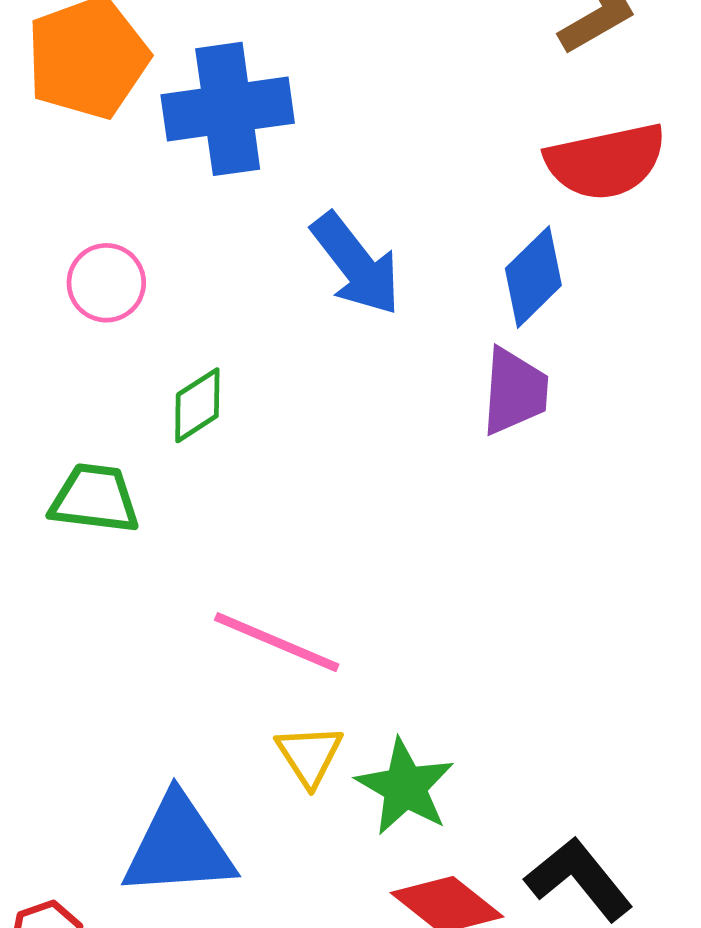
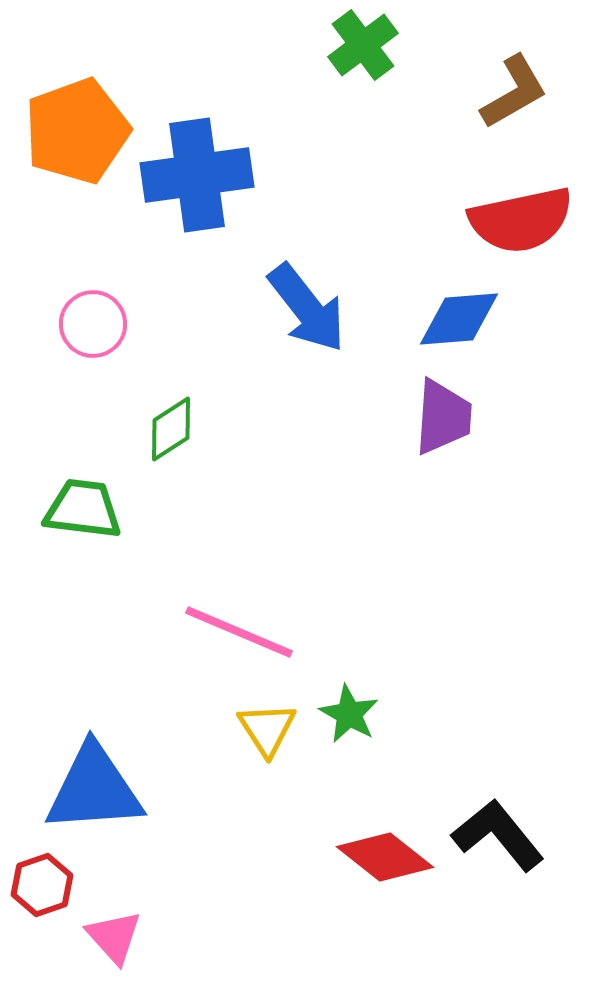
blue diamond: (533, 277) -> (459, 319), turned 40
green star: (405, 787) -> (349, 714), moved, size x0.7
blue triangle: (179, 846) -> (94, 789), moved

